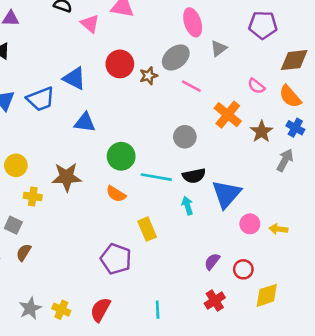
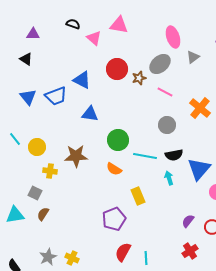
pink line: (191, 86) -> (165, 92), moved
purple pentagon: (116, 259) -> (114, 219), turned 30
red semicircle: (100, 310) -> (123, 252), moved

